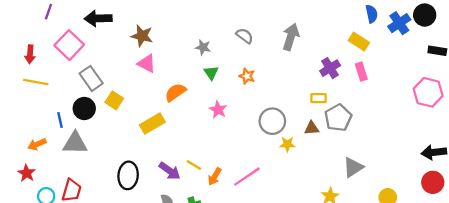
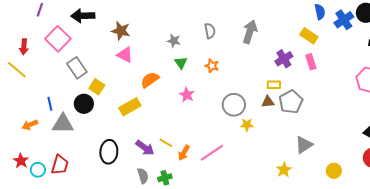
gray semicircle: (245, 36) -> (210, 31), turned 42
yellow line: (36, 82) -> (17, 70), moved, turned 30
black circle: (84, 108) -> (84, 104), moved
brown triangle: (312, 128) -> (268, 102), moved
red star: (27, 173) -> (21, 161), moved

